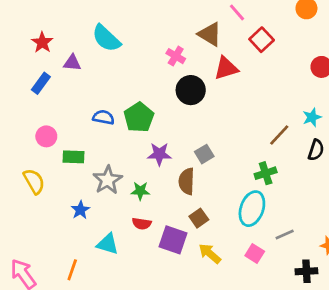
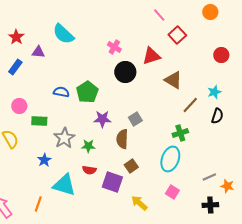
brown triangle: (210, 34) -> (173, 80), moved
gray line: (285, 234) -> (209, 177), moved
cyan triangle: (108, 244) -> (64, 185), size x1.4
yellow arrow: (210, 254) -> (139, 203), moved

